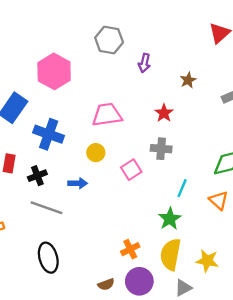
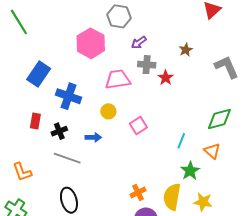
purple arrow: (144, 63) -> (139, 43), moved, turned 42
pink hexagon: (54, 71) -> (91, 43), moved
gray cross: (161, 149) -> (147, 65), moved
green star: (170, 219) -> (190, 171), moved

